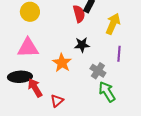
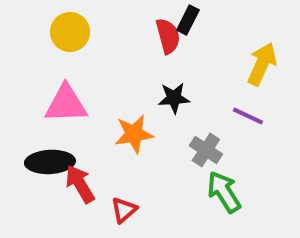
yellow arrow: (113, 24) -> (262, 64), moved
purple line: (119, 54) -> (248, 116), turned -70
orange star: (62, 63) -> (134, 134), turned 30

